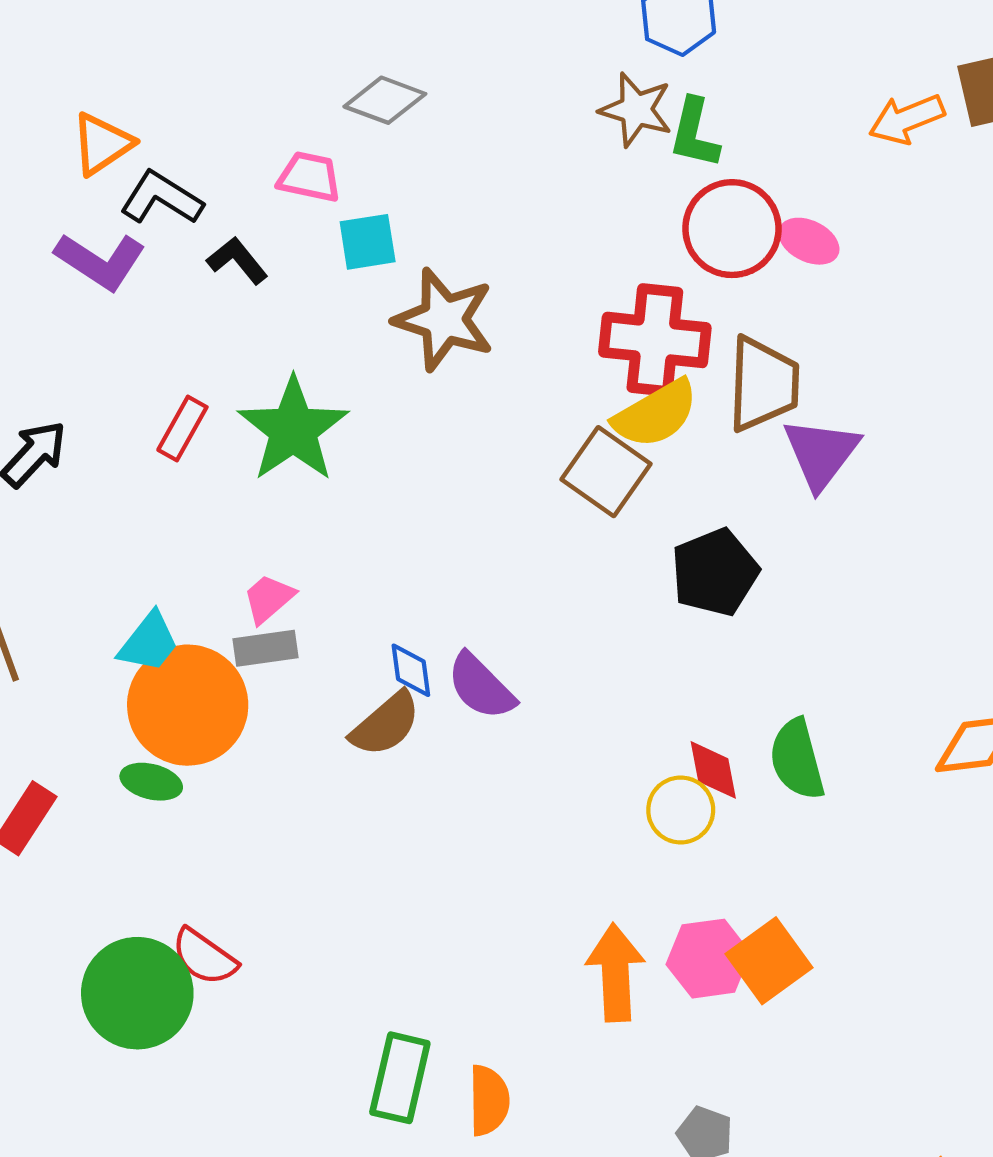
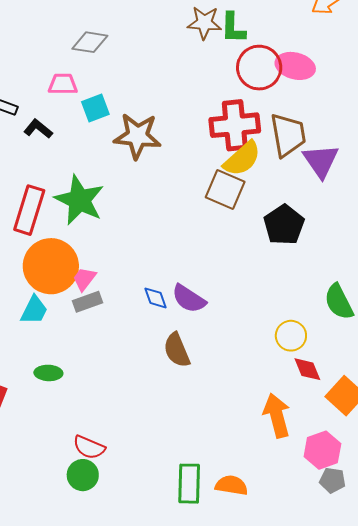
pink ellipse: (809, 241) -> (295, 66), size x1.4
red rectangle: (182, 429) -> (29, 210), size x1.6
orange circle: (188, 705) -> (51, 266), moved
brown semicircle: (386, 724) -> (177, 350), moved, turned 120
red diamond: (713, 770) -> (307, 369), moved
pink hexagon: (708, 959) -> (322, 450), moved
green circle: (137, 993) -> (83, 475), moved, size x0.6
orange semicircle: (489, 1100) -> (232, 485), turned -68

